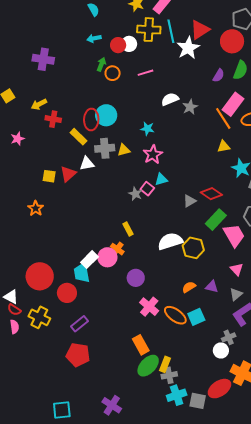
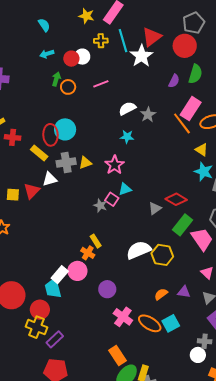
yellow cross: (149, 30) -> (101, 41), size x0.6
cyan star: (147, 129) -> (127, 137), moved
yellow triangle: (224, 146) -> (202, 150), moved, turned 48
orange cross: (117, 249) -> (88, 253), moved
yellow cross: (39, 317) -> (36, 327), moved
gray cross: (229, 337) -> (205, 341), turned 32

